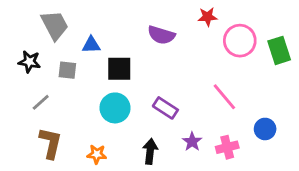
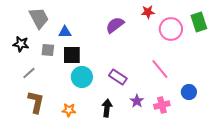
purple semicircle: (161, 35) -> (115, 25), turned 126
green rectangle: (279, 50) -> (199, 22), moved
black square: (119, 69) -> (72, 55), moved

